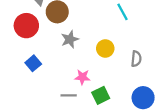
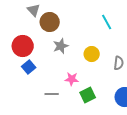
red circle: (26, 26) -> (23, 46), moved
gray line: (69, 95) -> (52, 94), moved

